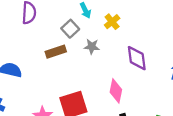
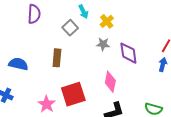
gray star: (92, 46) -> (103, 44), moved
brown rectangle: (56, 52) -> (57, 58), moved, turned -66

